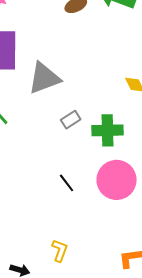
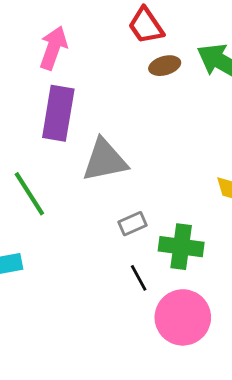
black line: (67, 183) -> (139, 278), moved

